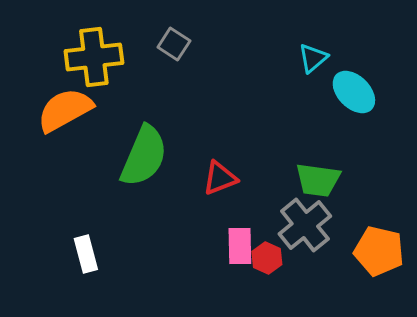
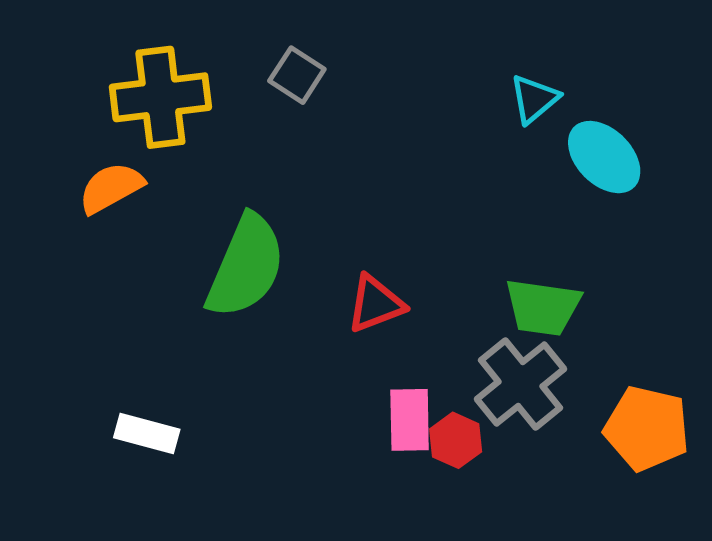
orange semicircle: (65, 110) -> (111, 188), size x0.7
white rectangle: (86, 254) -> (147, 433), turned -60

